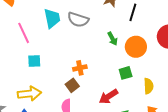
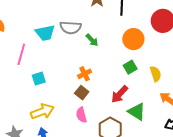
cyan trapezoid: (52, 18) -> (45, 33), turned 105
pink line: (24, 33) -> (21, 54), turned 55
green arrow: (113, 39) -> (92, 40), moved

